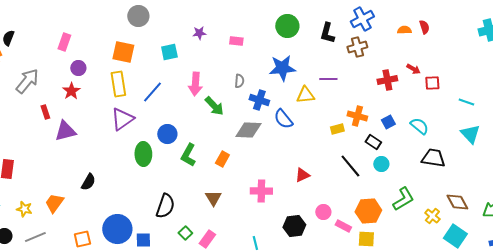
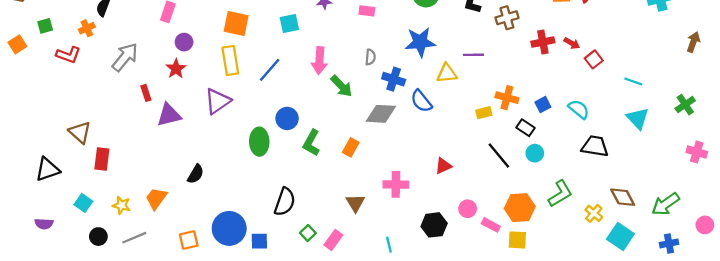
red cross: (387, 80) -> (543, 42), moved
red square: (432, 83) -> (594, 59), turned -35
purple triangle: (122, 119) -> (218, 101), moved
brown triangle: (213, 198) -> (355, 203), moved

